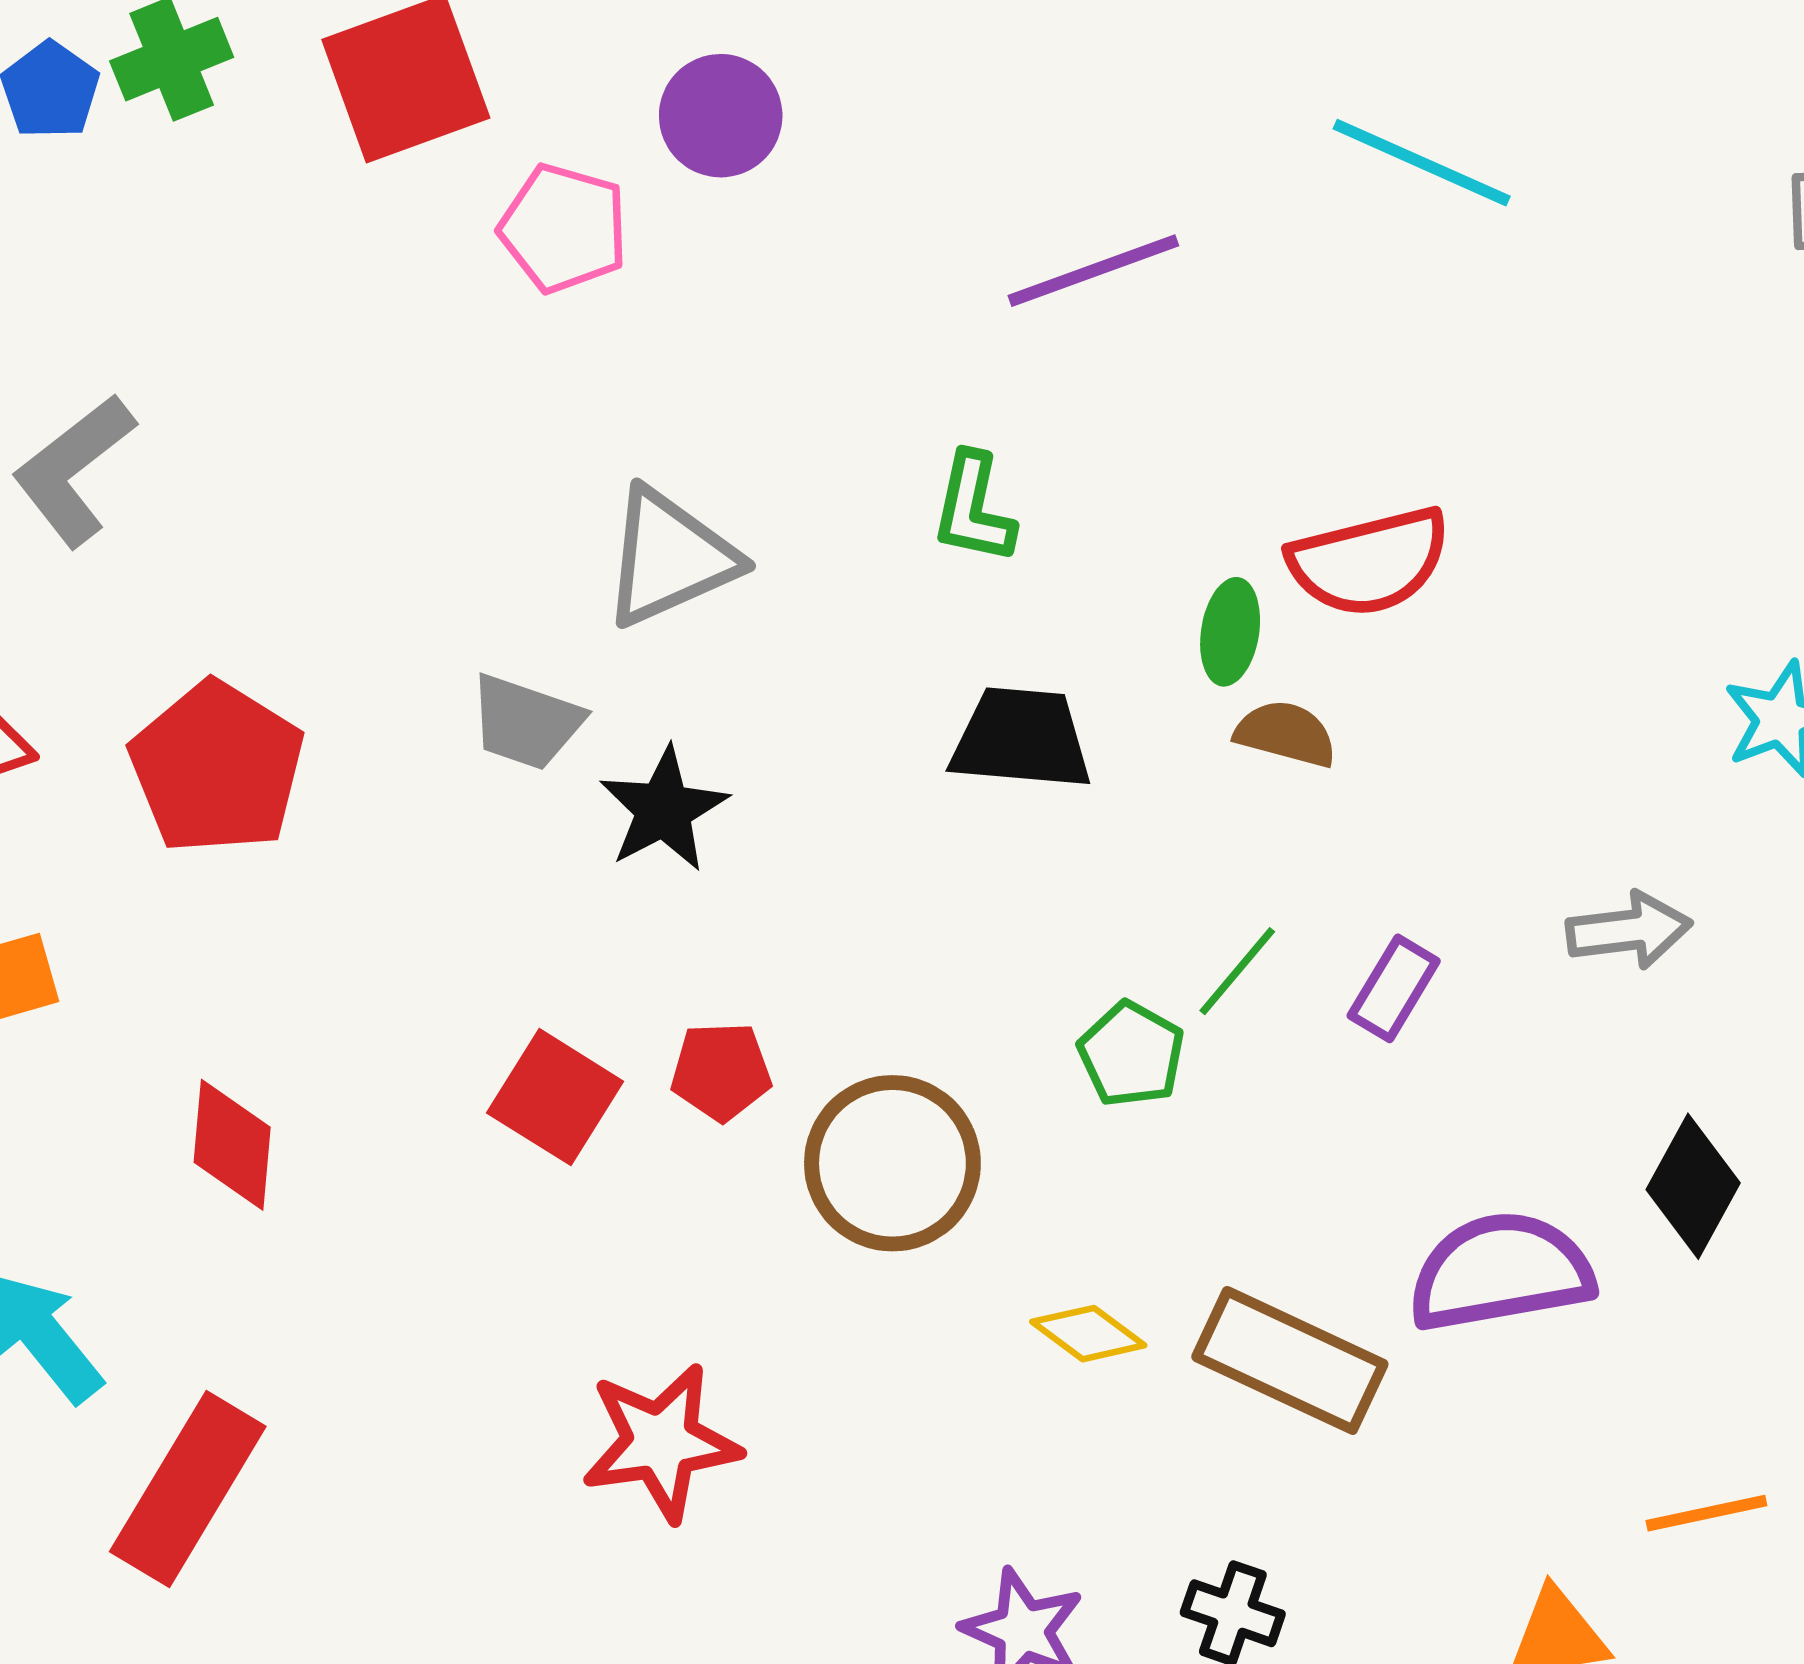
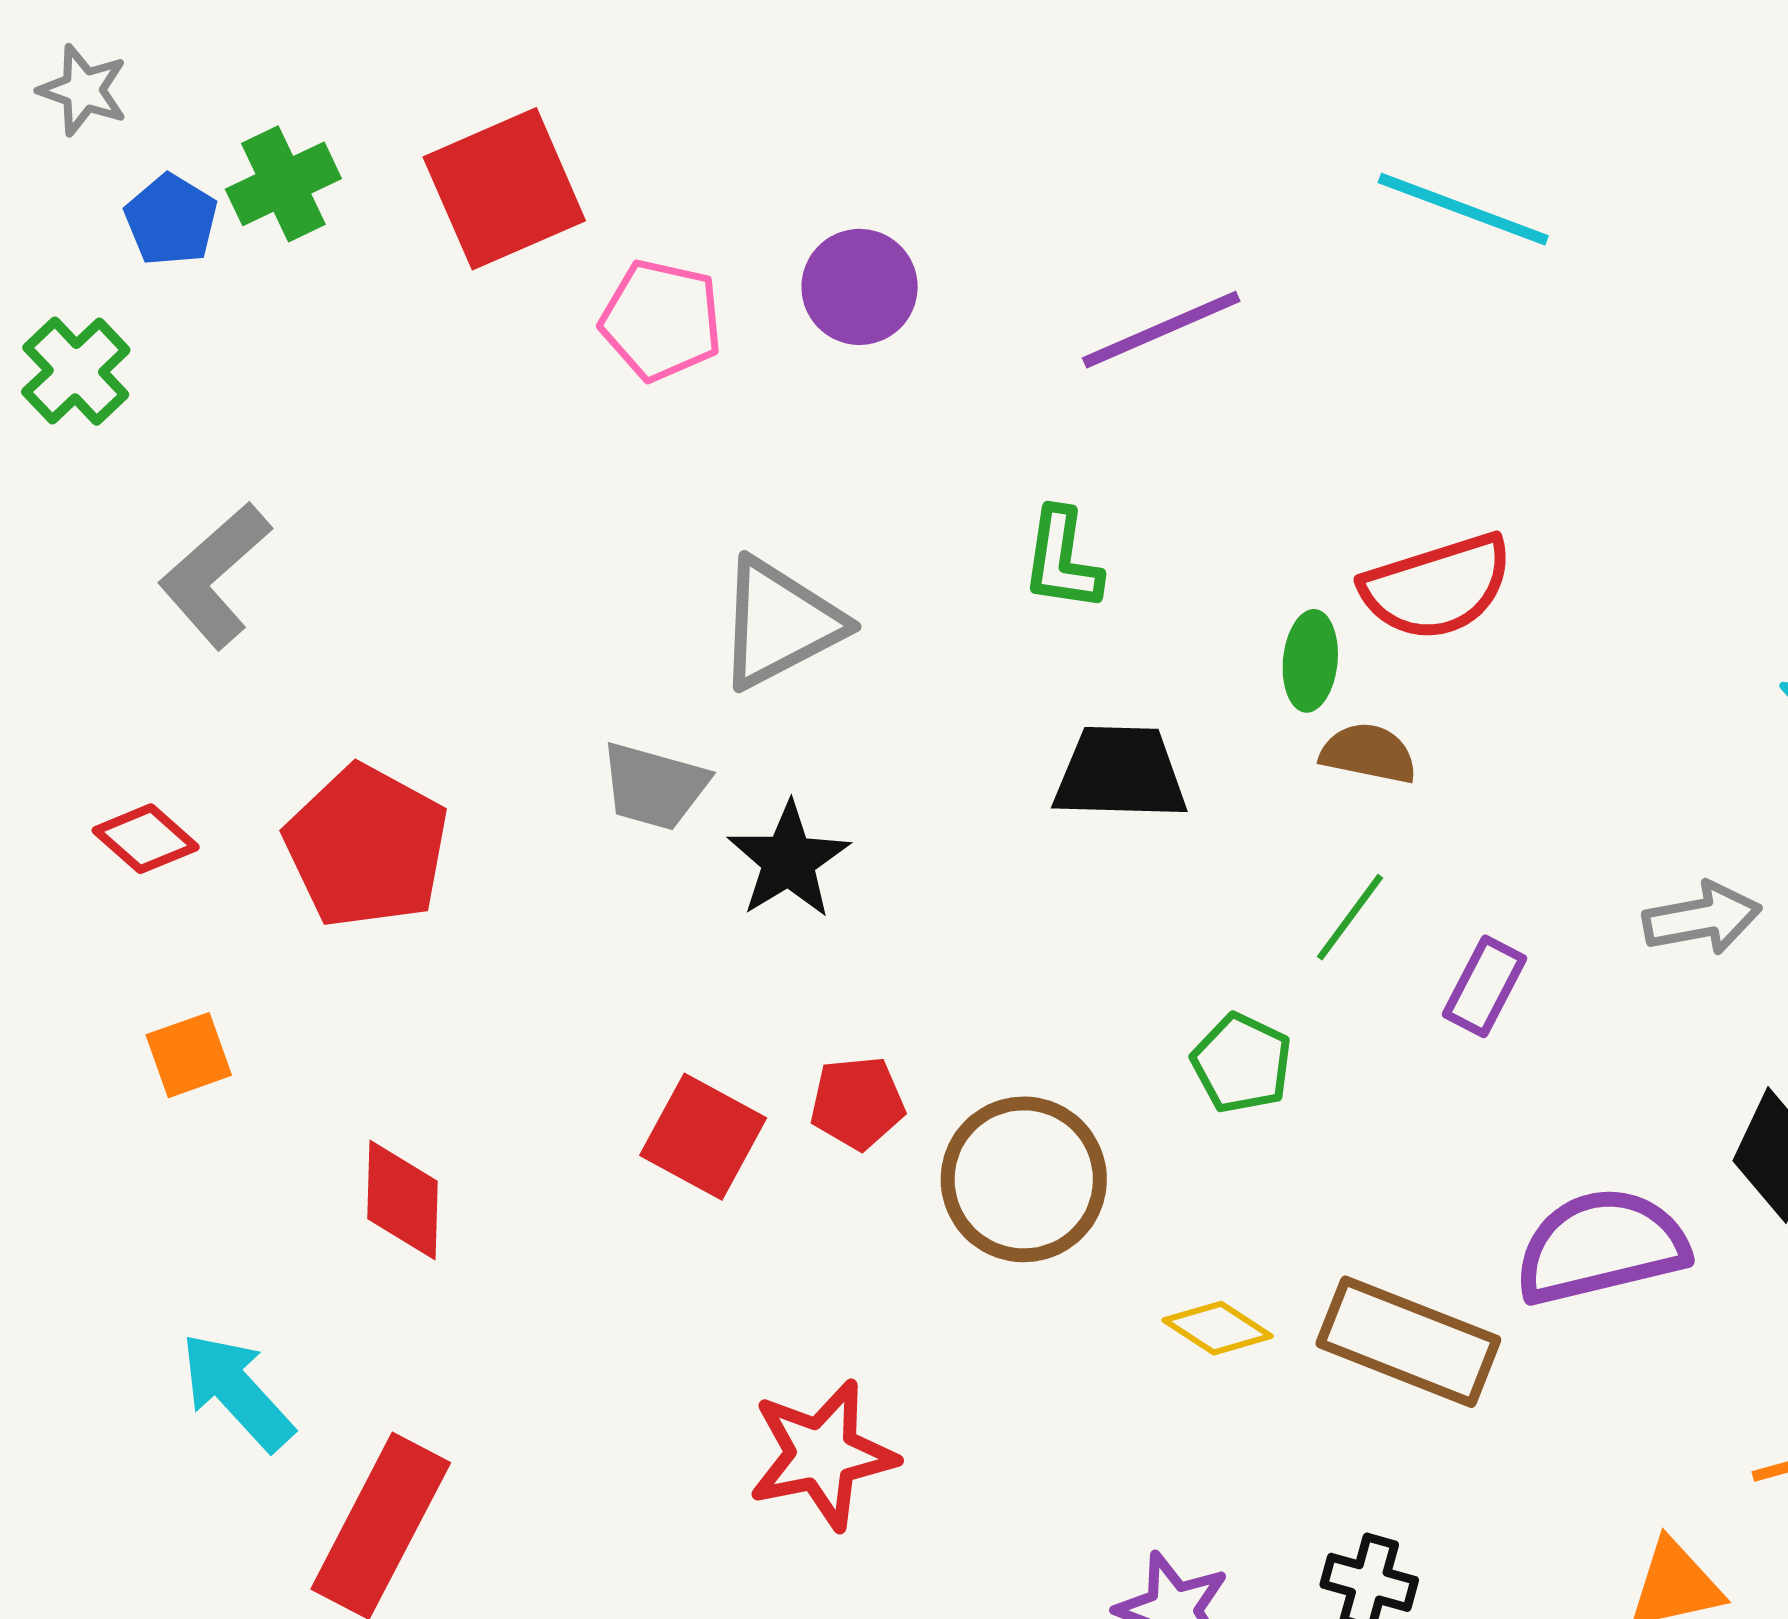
purple circle: (721, 116) -> (860, 287), moved
green line: (1237, 971) -> (1350, 917), moved

